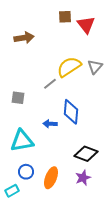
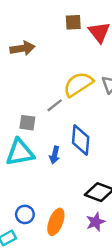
gray square: (18, 98) -> (27, 123), moved
blue arrow: (50, 124) -> (55, 155), turned -80
cyan triangle: (22, 141) -> (20, 152), moved

